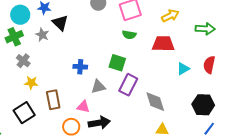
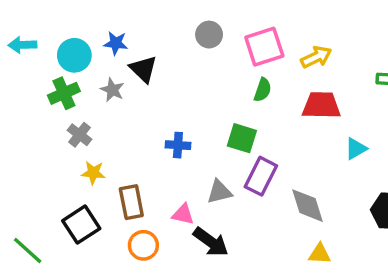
yellow arrow: (170, 16) -> (316, 57), moved
green semicircle: (129, 35) -> (263, 90), turned -80
gray triangle: (98, 87) -> (219, 192), moved
black arrow: (99, 123) -> (211, 242), turned 45
orange circle: (71, 127) -> (143, 245), moved

